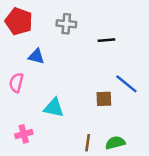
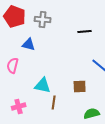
gray cross: (66, 24) -> (43, 20), moved
brown square: (104, 99) -> (80, 86), moved
brown line: (88, 143) -> (54, 102), moved

